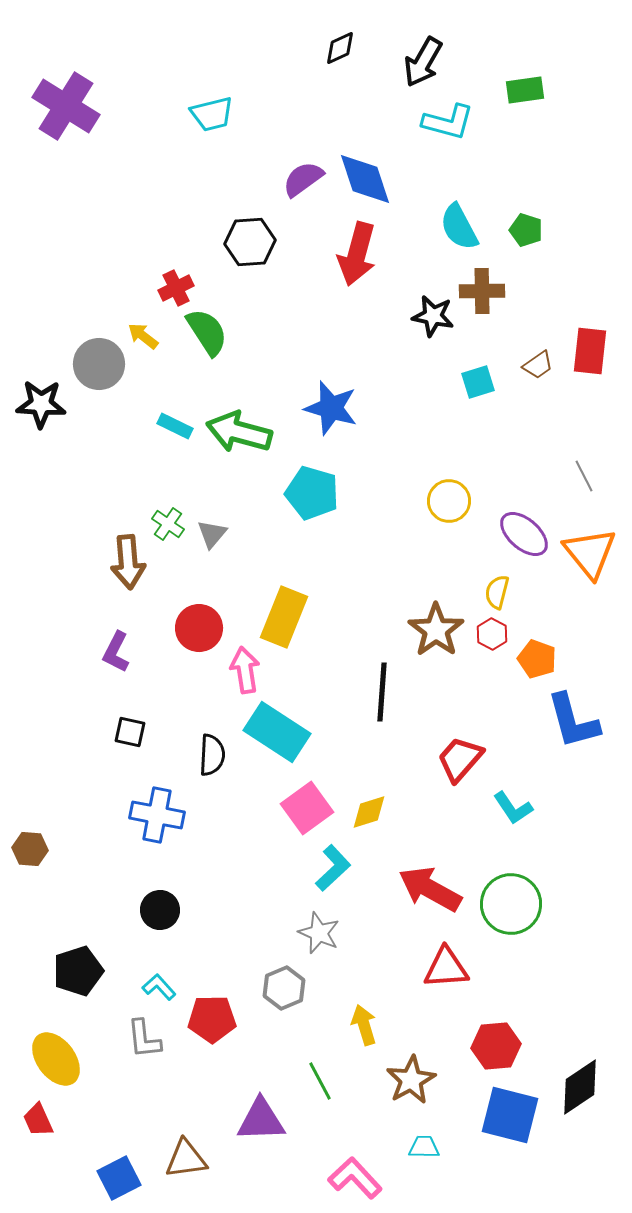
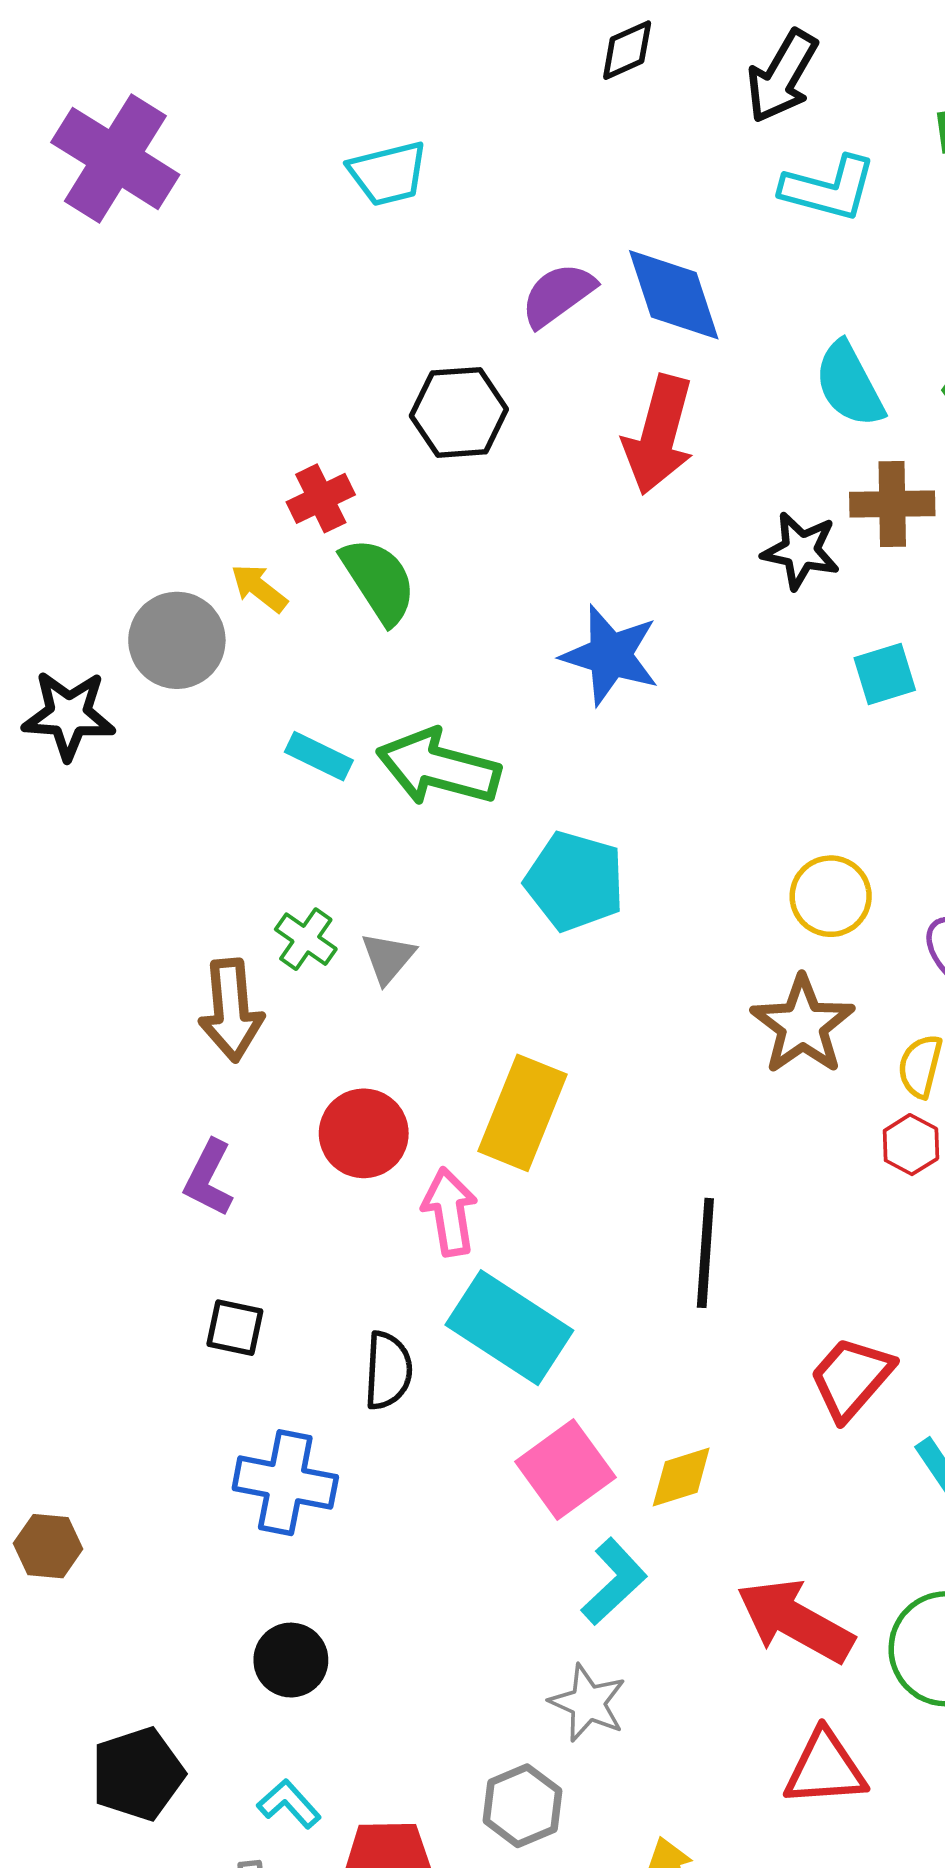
blue star: (331, 408) -> (610, 655), moved
brown star: (436, 630) -> (803, 1025), moved

